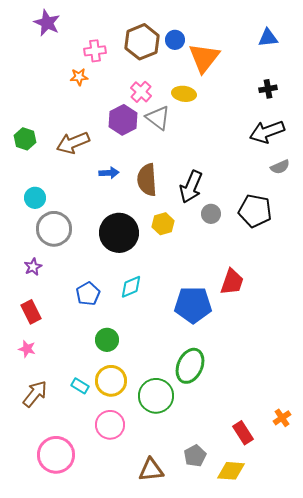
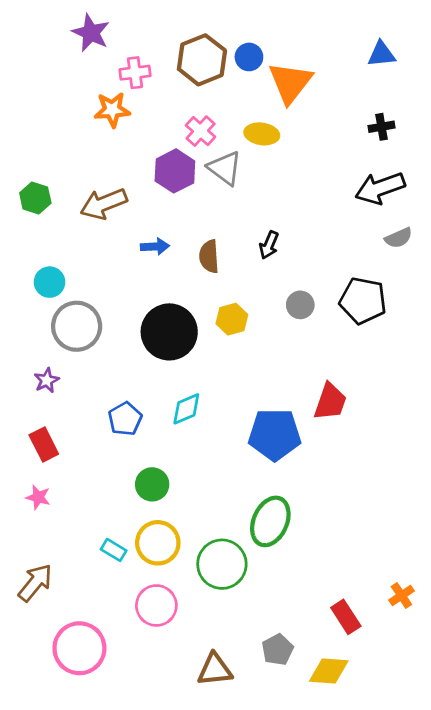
purple star: (47, 23) -> (91, 33), moved
orange star: (79, 77) -> (112, 110), size x1.4
brown semicircle: (147, 180) -> (209, 256), size x0.7
black arrow: (191, 187) -> (269, 245), moved, size x0.6
brown arrow: (35, 394) -> (35, 583), moved

